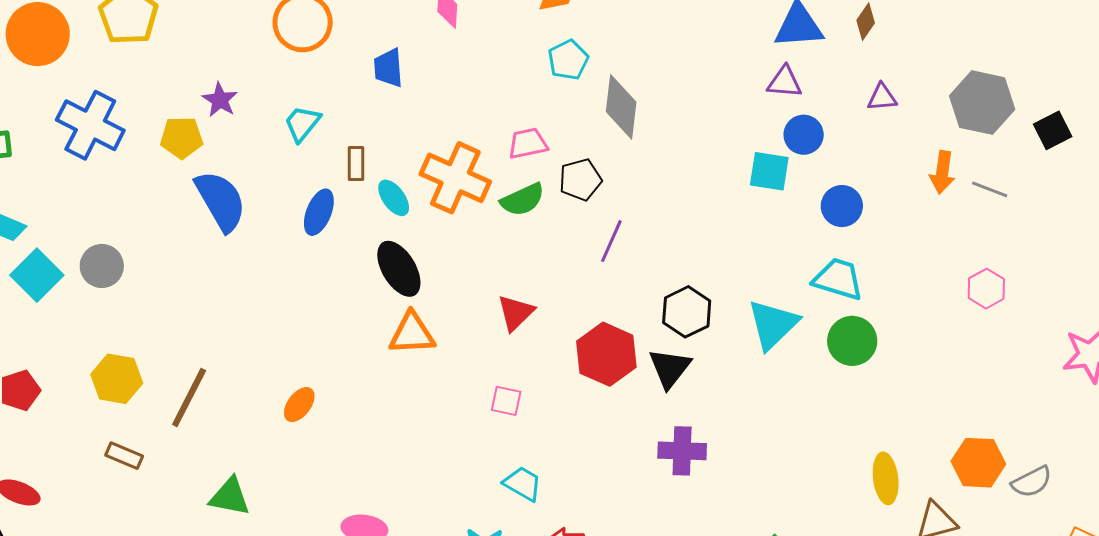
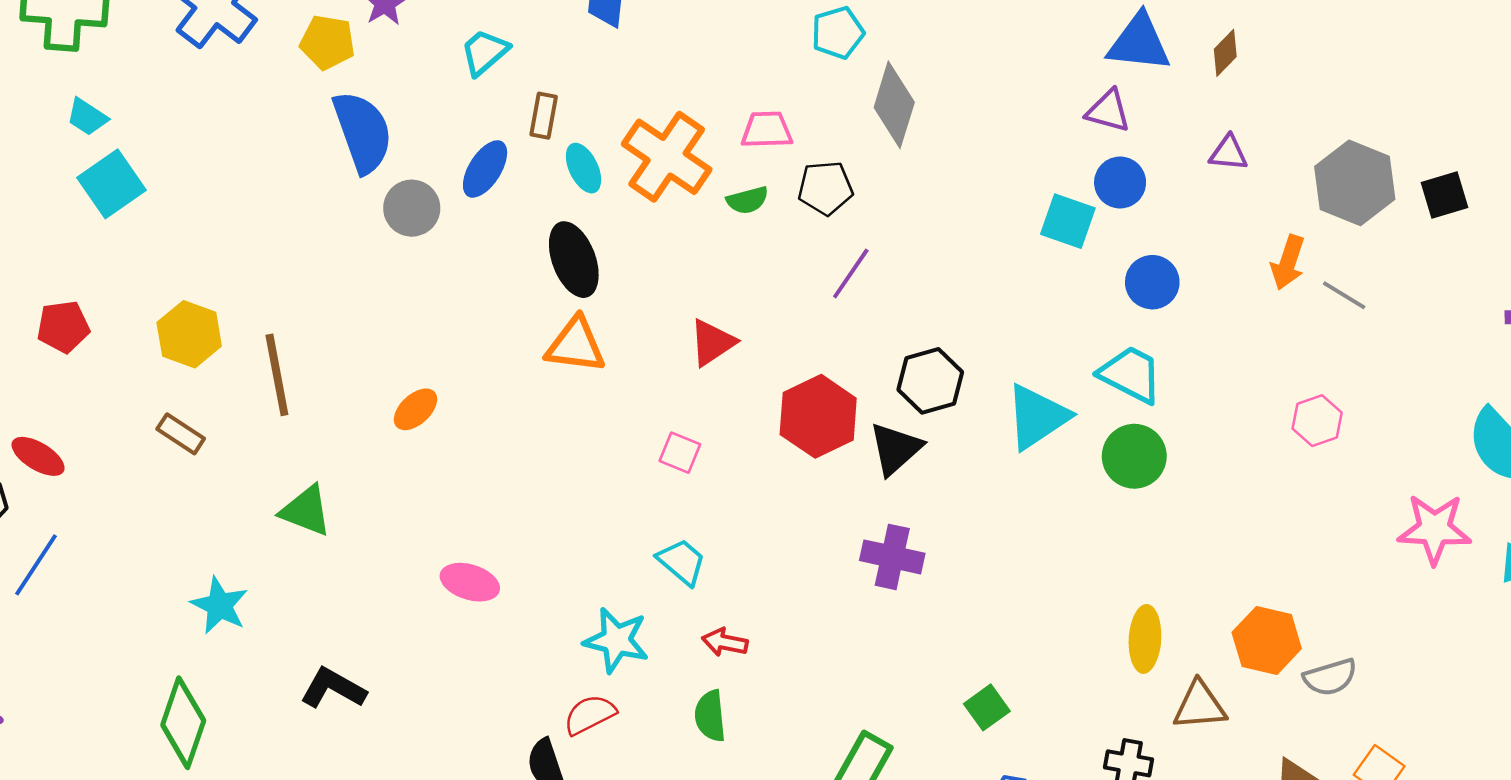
black square: (1053, 130) -> (1445, 195), moved
green semicircle: (523, 200) -> (747, 200), size x0.7
gray circle: (102, 266) -> (412, 208), moved
brown line: (189, 397) -> (277, 375), turned -48

